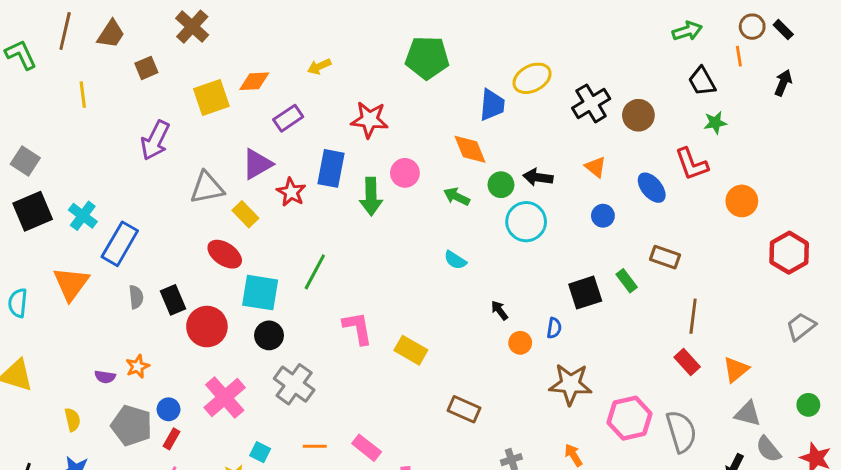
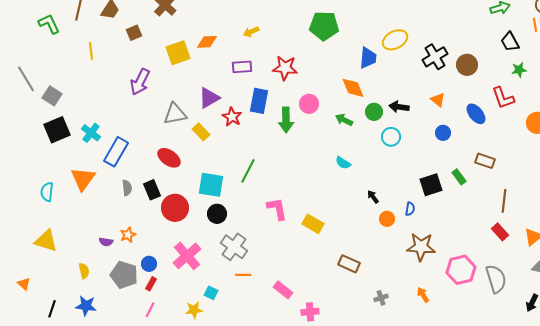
purple rectangle: (288, 118) -> (242, 67), moved, turned 30
cyan circle: (526, 222) -> (391, 137), size x0.7
red ellipse: (225, 254) -> (169, 158), moved
orange line: (315, 446) -> (243, 275), moved

